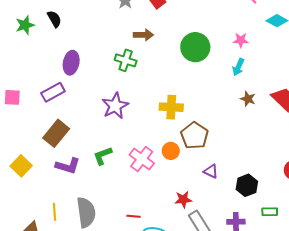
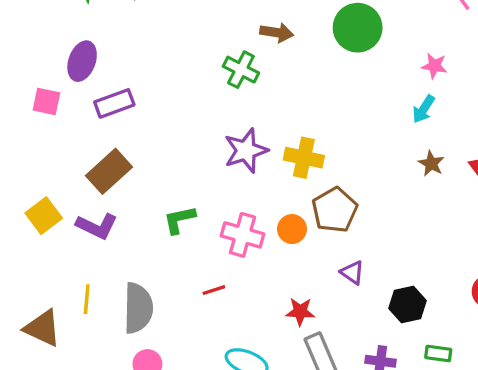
green circle: (195, 47) -> (358, 28), moved
purple ellipse: (71, 63) -> (82, 61), moved
purple star: (115, 106) -> (246, 151), moved
pink cross: (142, 159) -> (243, 235), turned -30
purple L-shape: (68, 166) -> (97, 226), moved
red line: (133, 216) -> (214, 290), moved, turned -32

